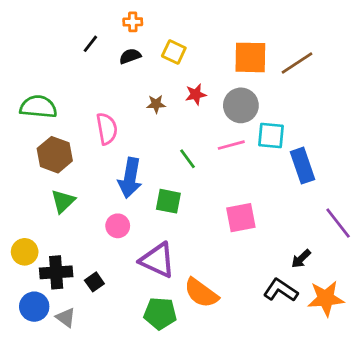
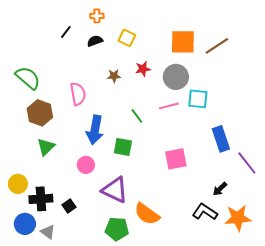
green semicircle: (38, 107) -> (28, 78), turned 36
blue rectangle: (302, 166) -> (221, 139), moved

